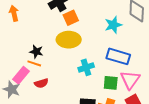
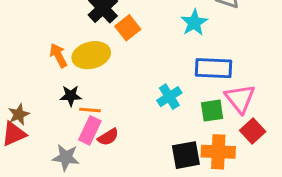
orange arrow: (14, 13) -> (58, 55), moved
yellow ellipse: (69, 40) -> (91, 55), moved
black star: (36, 52) -> (71, 96), moved
pink rectangle: (21, 75) -> (90, 130), moved

